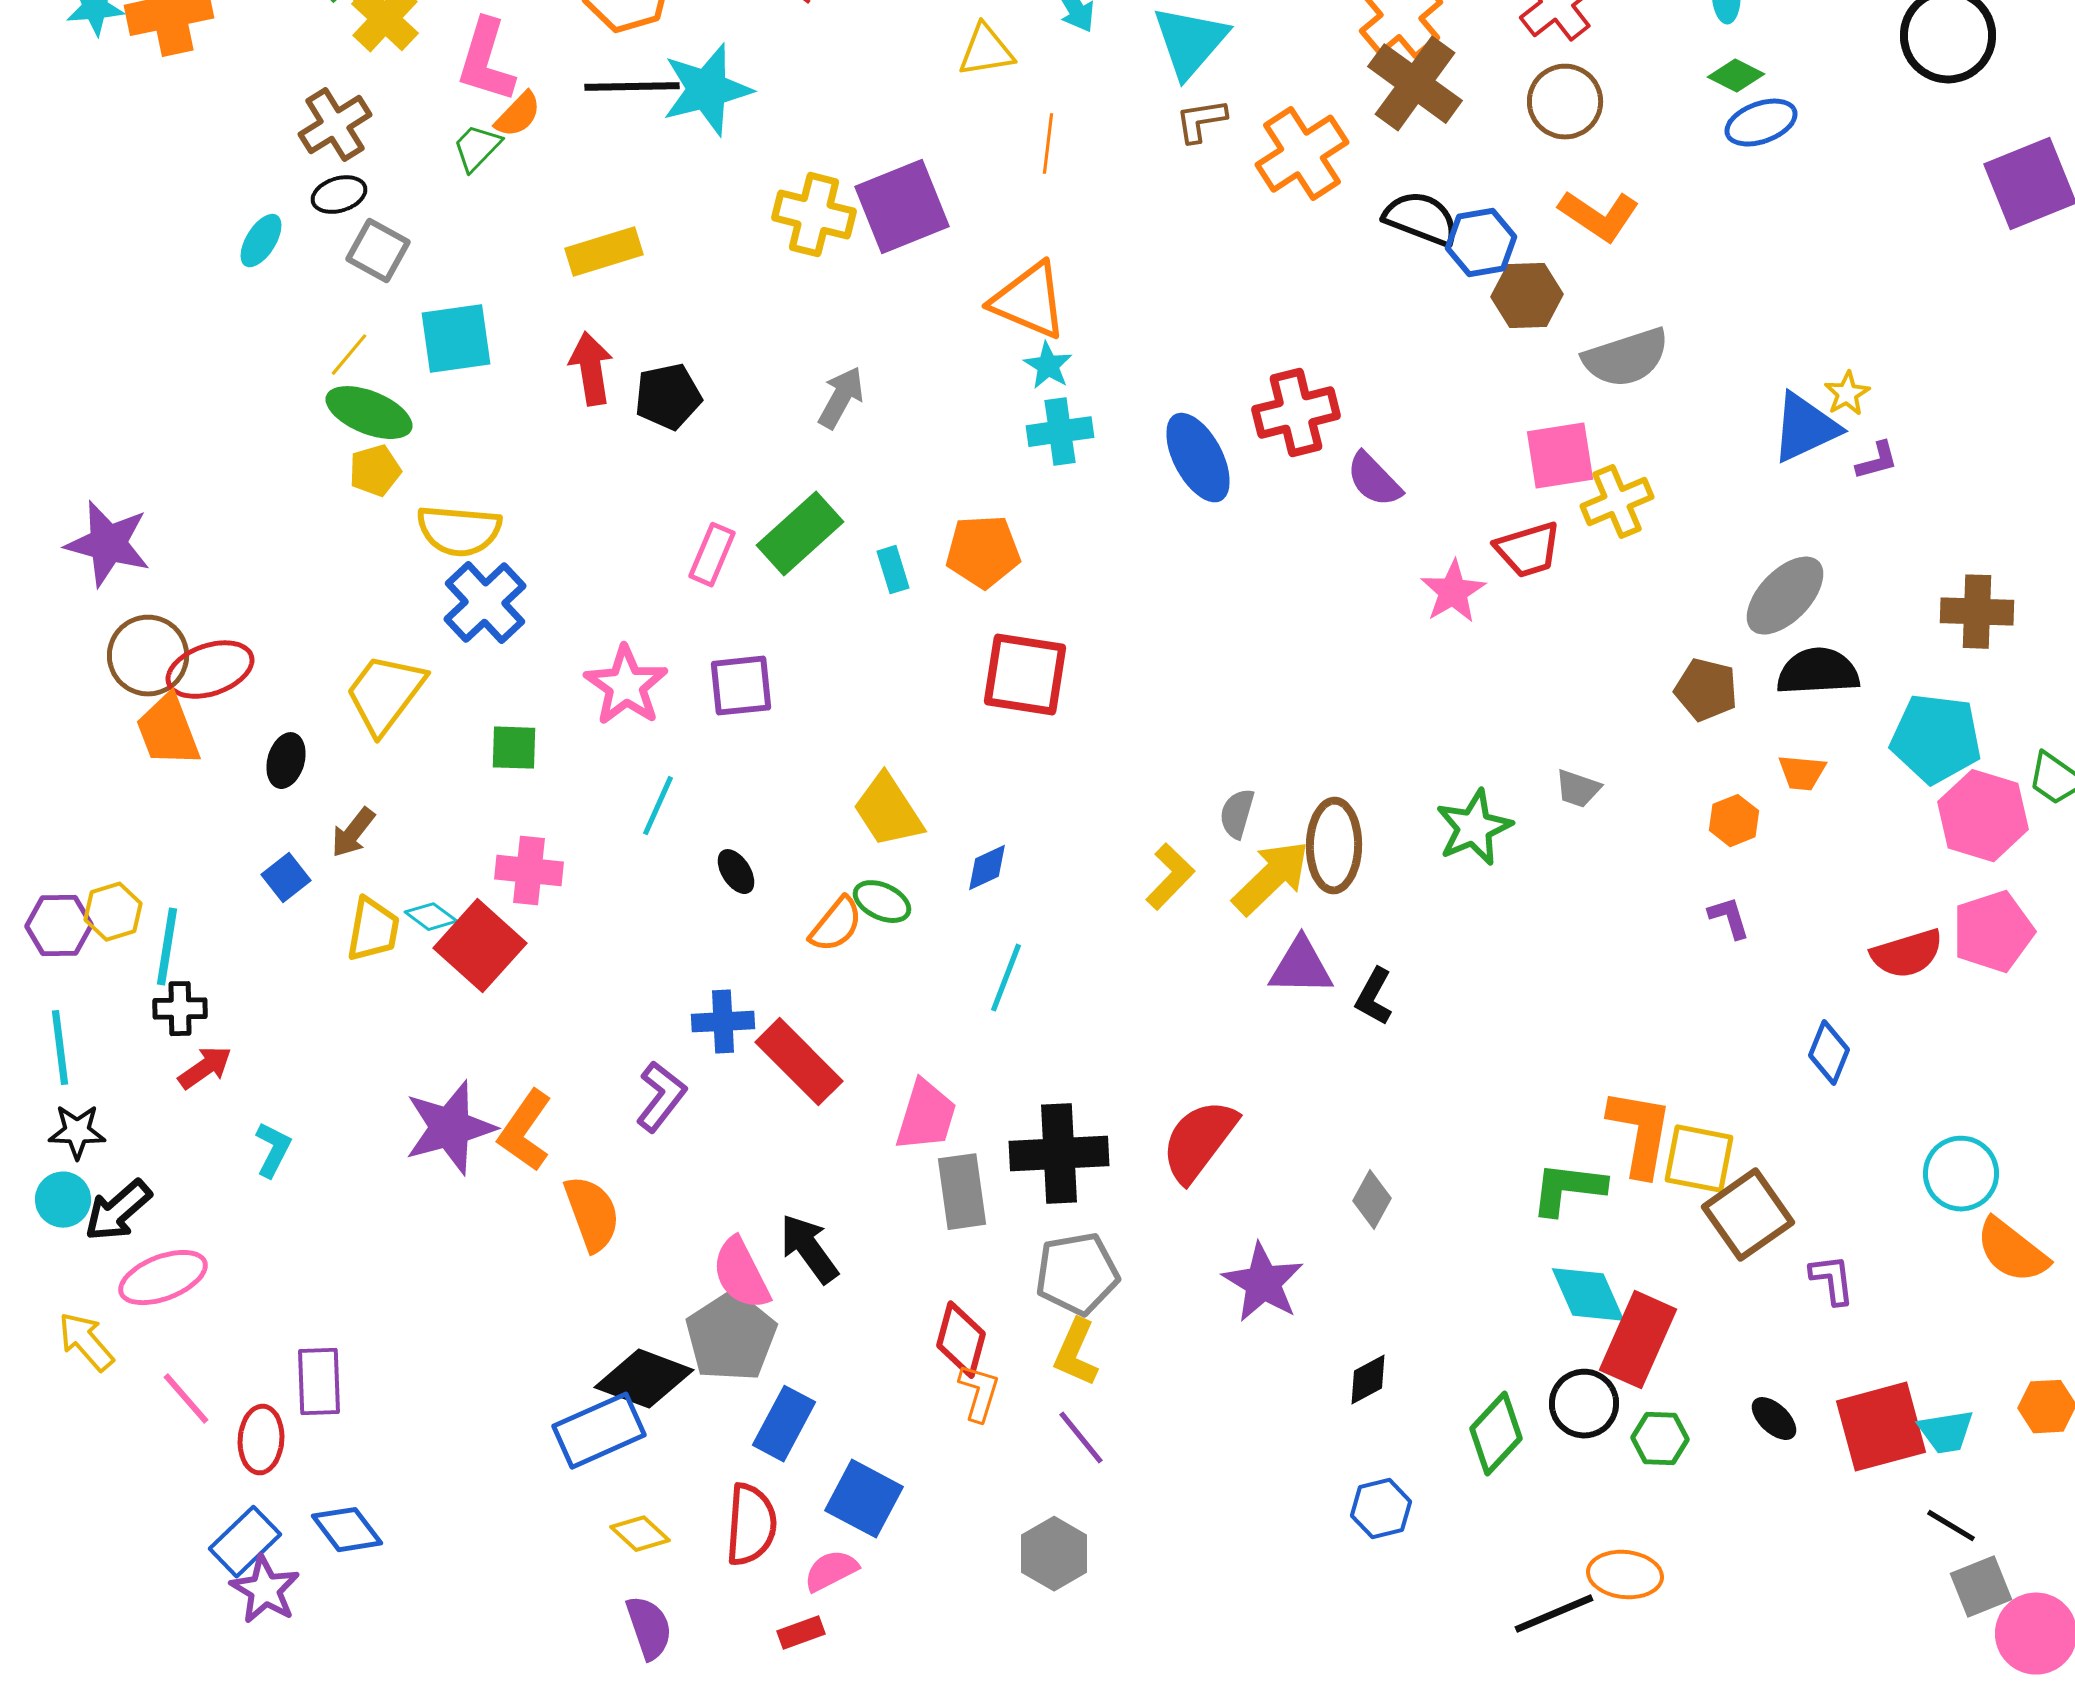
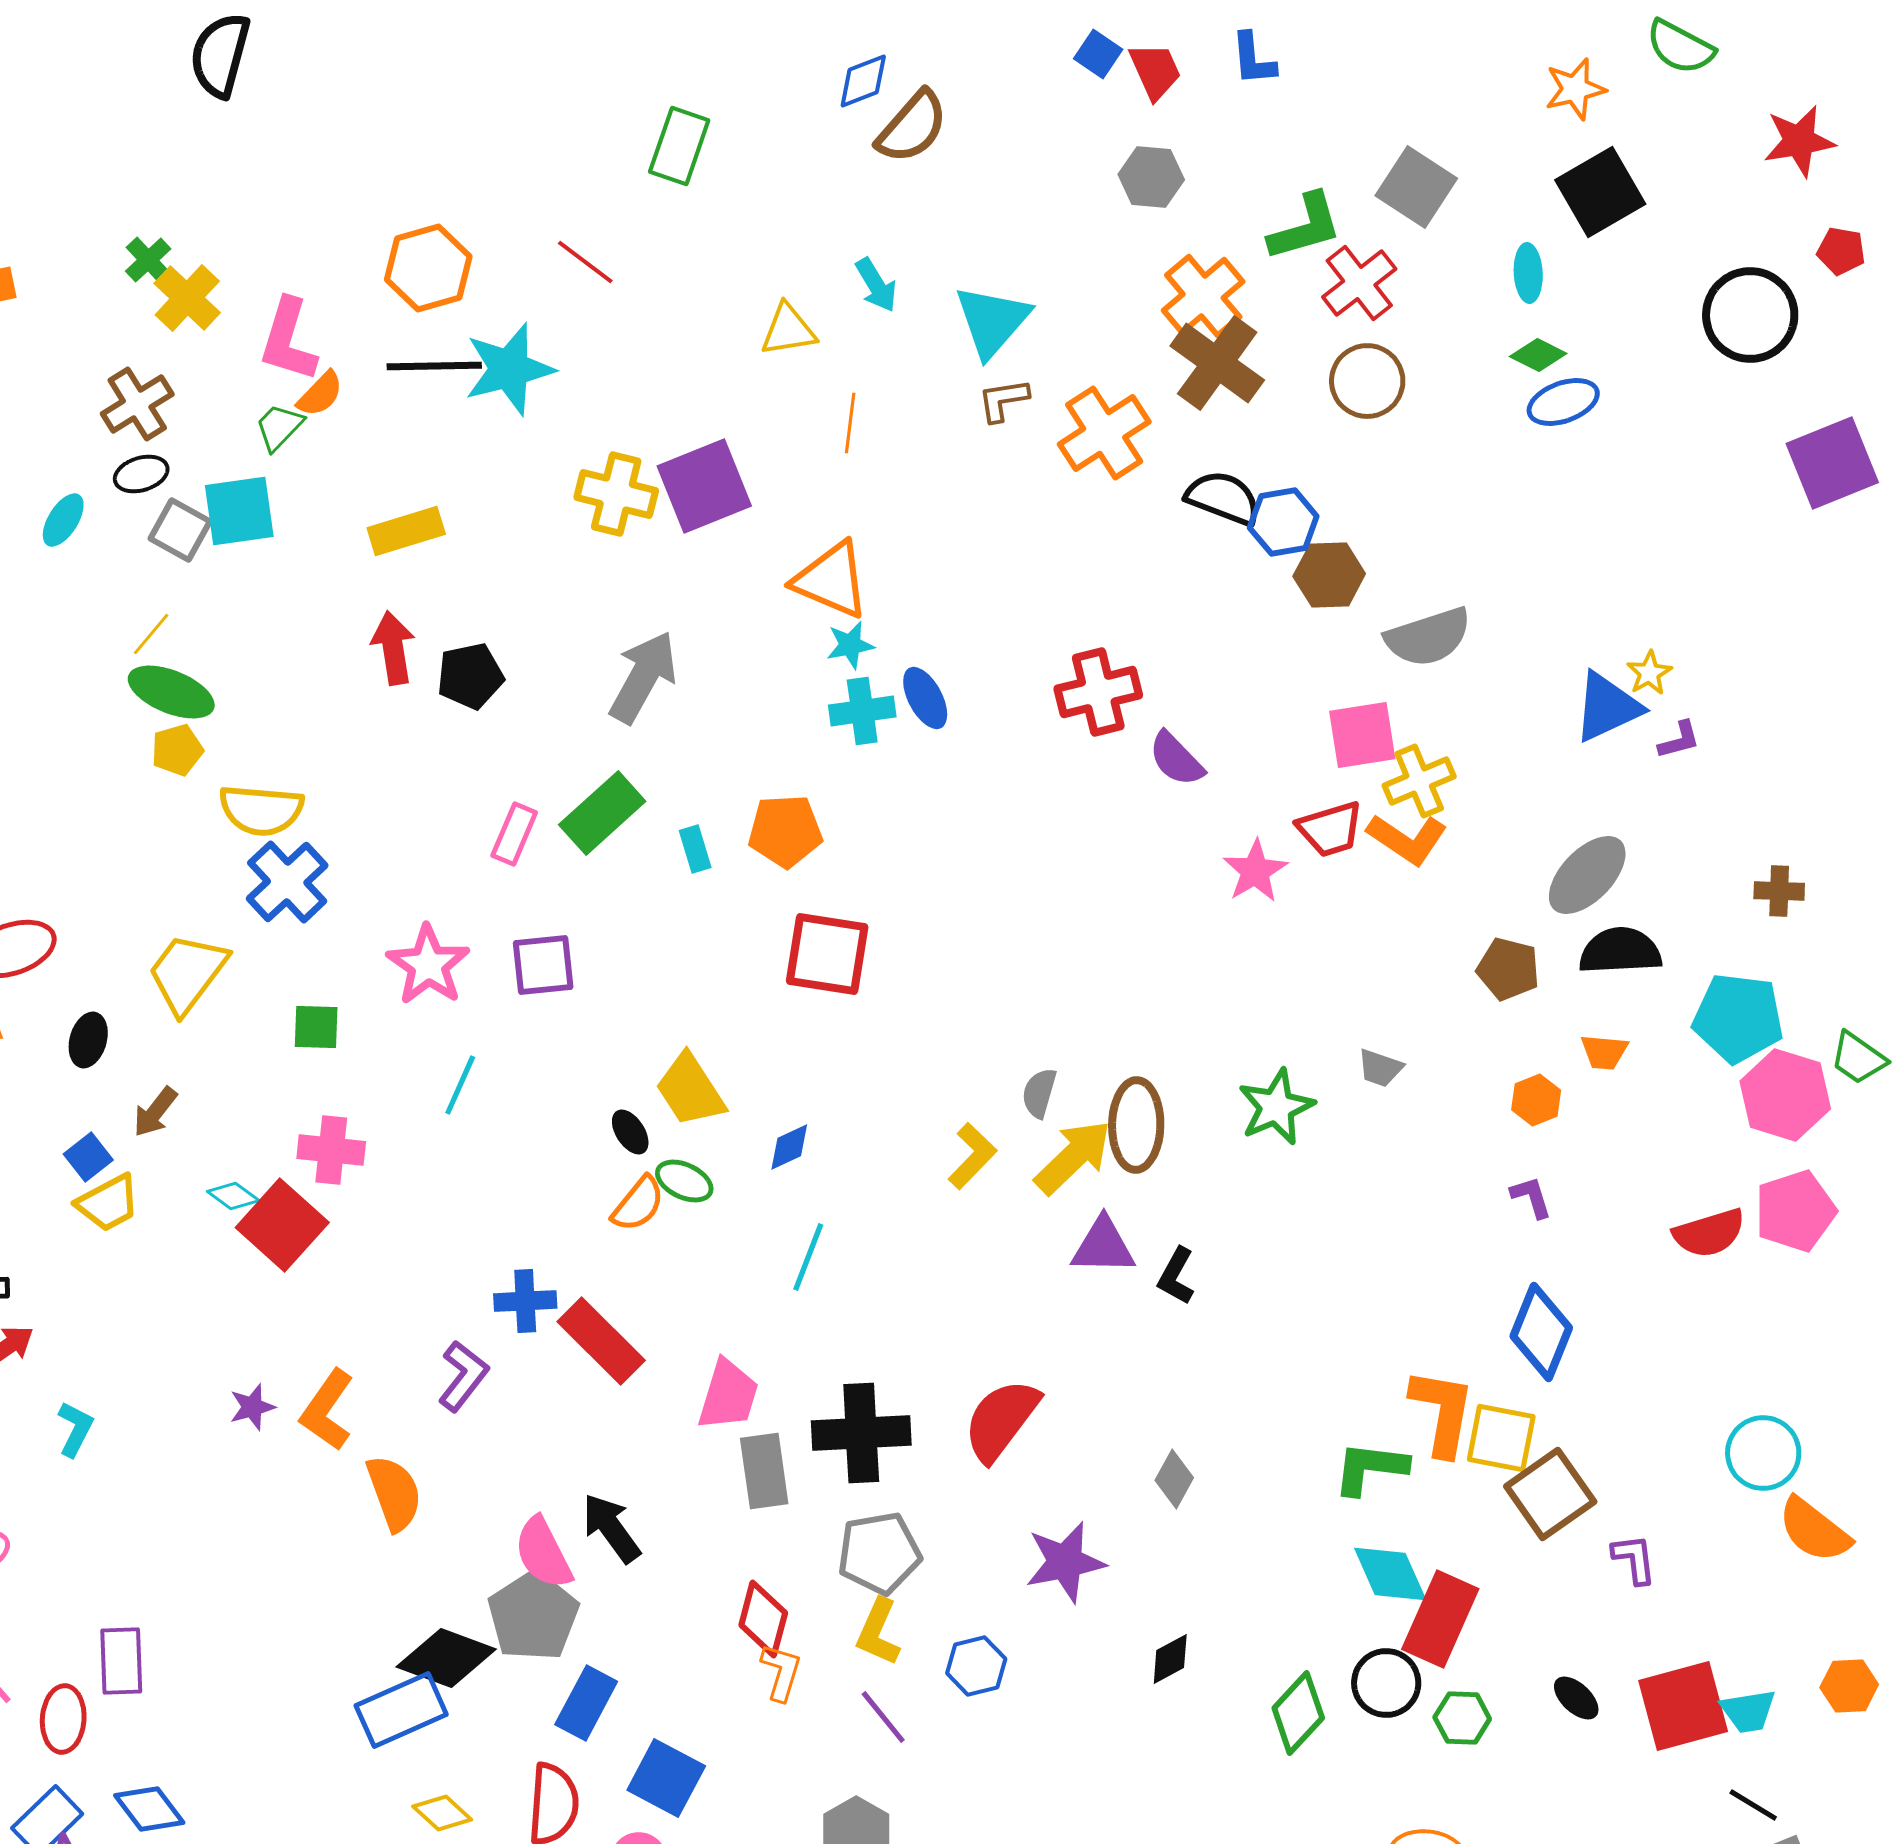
orange L-shape: (1599, 216) -> (1407, 839), moved
cyan square: (456, 339) -> (239, 511), moved
cyan star: (1048, 366) -> (850, 645), turned 30
gray arrow: (841, 398) -> (643, 677), size x1.5
blue ellipse: (1198, 458) -> (925, 698), moved, size x0.7
brown cross: (1977, 612) -> (1779, 891), size x0.7
black ellipse: (736, 872) -> (630, 1132), moved
yellow trapezoid: (373, 930) -> (108, 1203), moved, turned 52
blue diamond: (1829, 1053) -> (1541, 1332), moved, size x1.5
purple star: (450, 1128) -> (252, 1407), size x0.5
purple star: (1263, 1283) -> (1065, 1562), turned 30
blue hexagon: (1381, 1509) -> (976, 1666), moved

